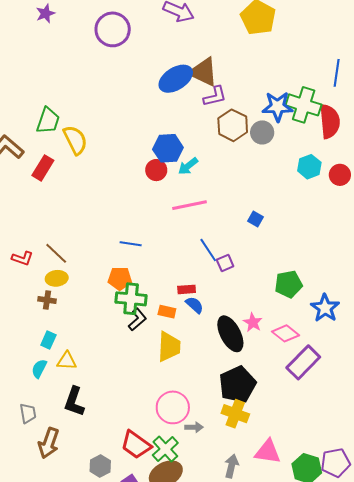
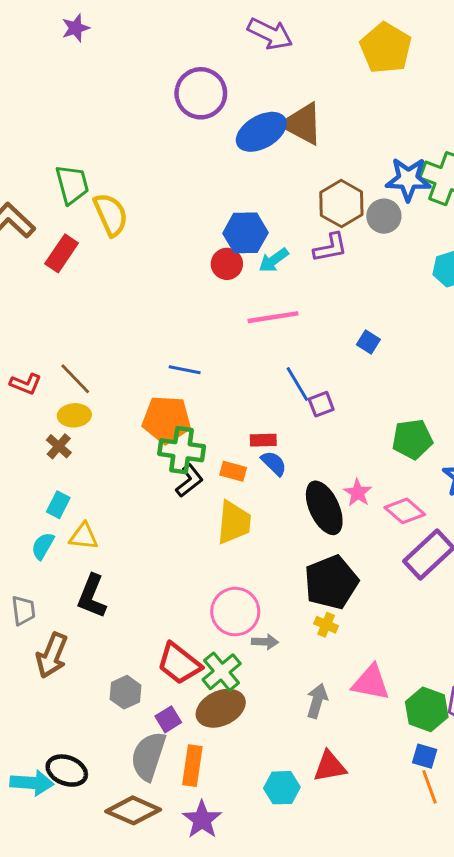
purple circle: (113, 29) -> (201, 93), moved
purple L-shape: (215, 96) -> (330, 248), moved
green trapezoid: (48, 121) -> (72, 184), turned -36
orange pentagon: (120, 278) -> (166, 420), size x1.4
brown cross: (47, 300) -> (59, 446), turned 30
yellow cross: (235, 414) -> (326, 625), size x0.6

